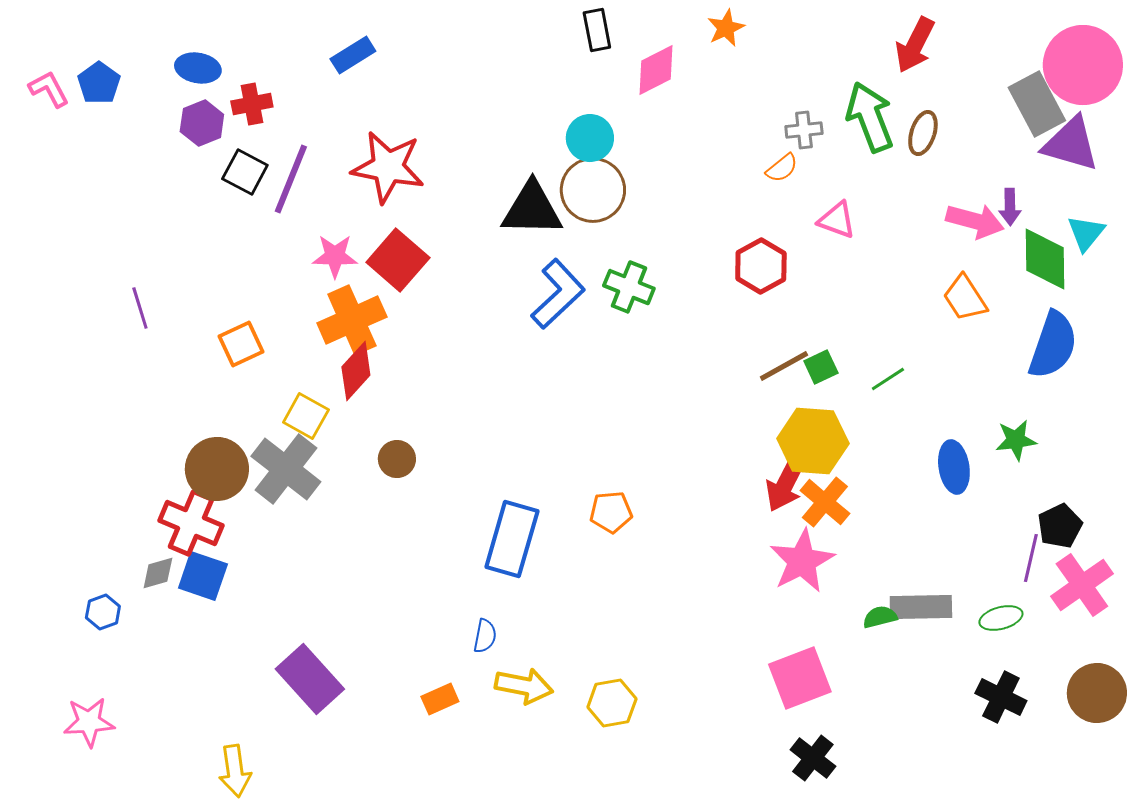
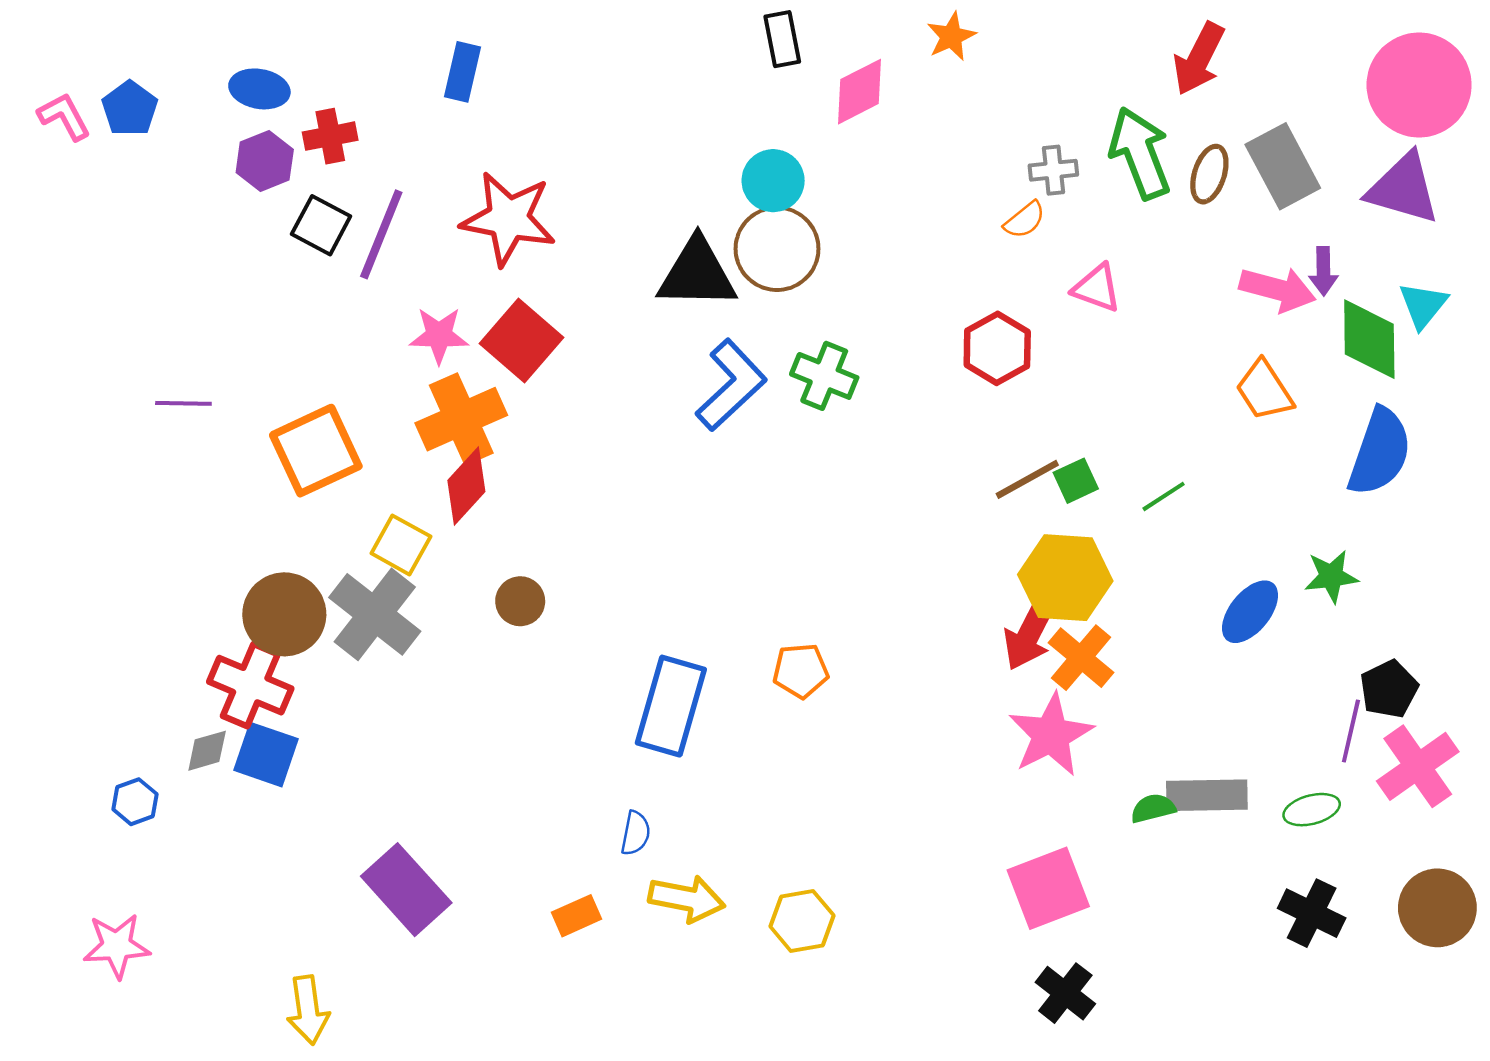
blue rectangle: (353, 55) -> (463, 72), turned -45
gray rectangle: (1037, 104) -> (1283, 166), moved
purple line: (140, 308) -> (183, 403), turned -72
orange square: (241, 344) -> (316, 451), size x1.5
blue ellipse: (954, 467) -> (1250, 612), turned 48

